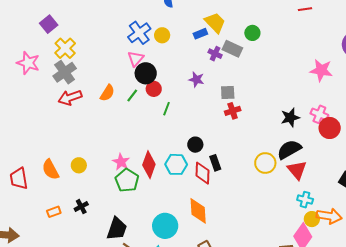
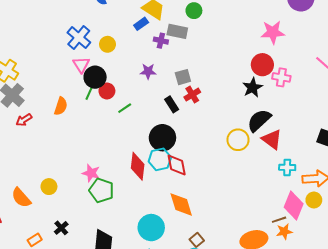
yellow circle: (162, 35) -> (107, 44), moved
green line: (132, 96) -> (89, 93), moved
red arrow: (70, 98) -> (24, 120), size x0.7
green line: (167, 109) -> (125, 108), turned 48
red circle: (330, 128) -> (262, 65), moved
black circle: (195, 145) -> (162, 138), size x1.6
black rectangle: (215, 163) -> (172, 104), moved
cyan hexagon: (176, 164) -> (160, 159), moved
red diamond: (149, 165) -> (138, 166), moved
yellow circle: (312, 219) -> (314, 200), moved

